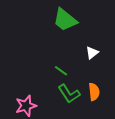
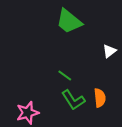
white triangle: (92, 53) -> (109, 51), moved

